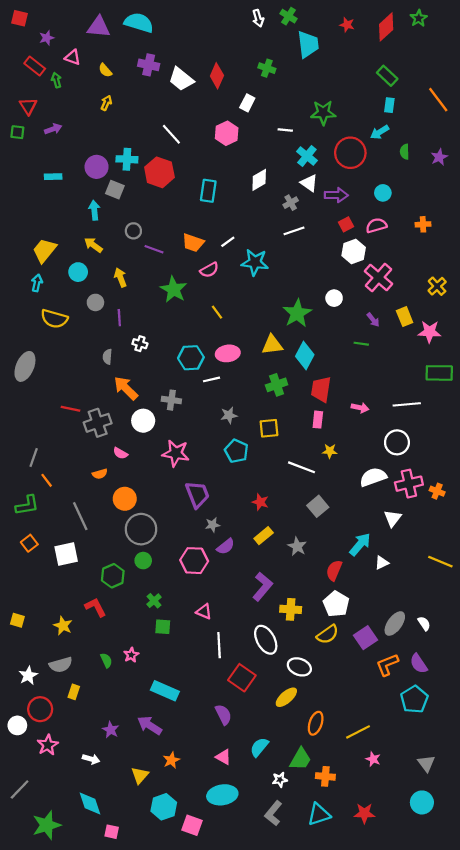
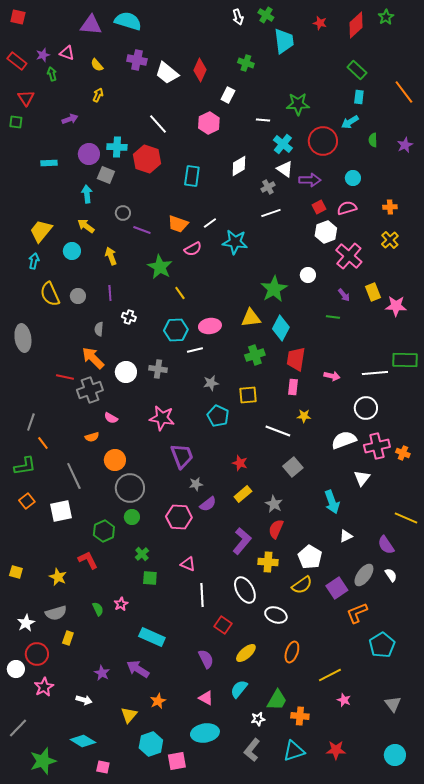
purple star: (47, 38) -> (43, 55), moved
red rectangle: (35, 66) -> (17, 61), moved
purple arrow: (53, 129) -> (70, 119), moved
yellow cross: (437, 286) -> (390, 240), moved
gray circle: (95, 302) -> (78, 296), moved
yellow line: (217, 312) -> (180, 293), moved
yellow semicircle: (54, 319) -> (50, 294), turned 50
gray ellipse: (25, 366) -> (23, 338), turned -32
green rectangle: (439, 373) -> (405, 360), moved
orange arrow: (126, 388) -> (93, 358), moved
white circle: (143, 421) -> (126, 372), moved
cyan arrow: (360, 544) -> (332, 502), turned 120
white triangle: (382, 563) -> (346, 536), moved
red semicircle: (334, 570) -> (276, 529), moved
purple semicircle: (419, 664) -> (386, 545), moved
red square: (242, 678) -> (223, 625), size x0.7
yellow ellipse: (286, 697) -> (246, 653), moved
orange ellipse: (316, 723) -> (292, 652), moved
cyan circle: (422, 802) -> (395, 755), moved
cyan diamond: (90, 804) -> (83, 741), turned -40
pink square: (192, 825) -> (177, 761), turned -30

